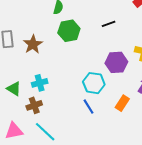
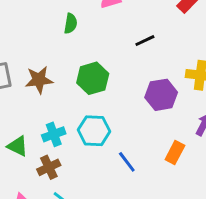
green hexagon: (69, 31) -> (93, 78), moved
brown star: (33, 44) -> (39, 80), turned 30
cyan hexagon: (94, 83) -> (94, 131), moved

